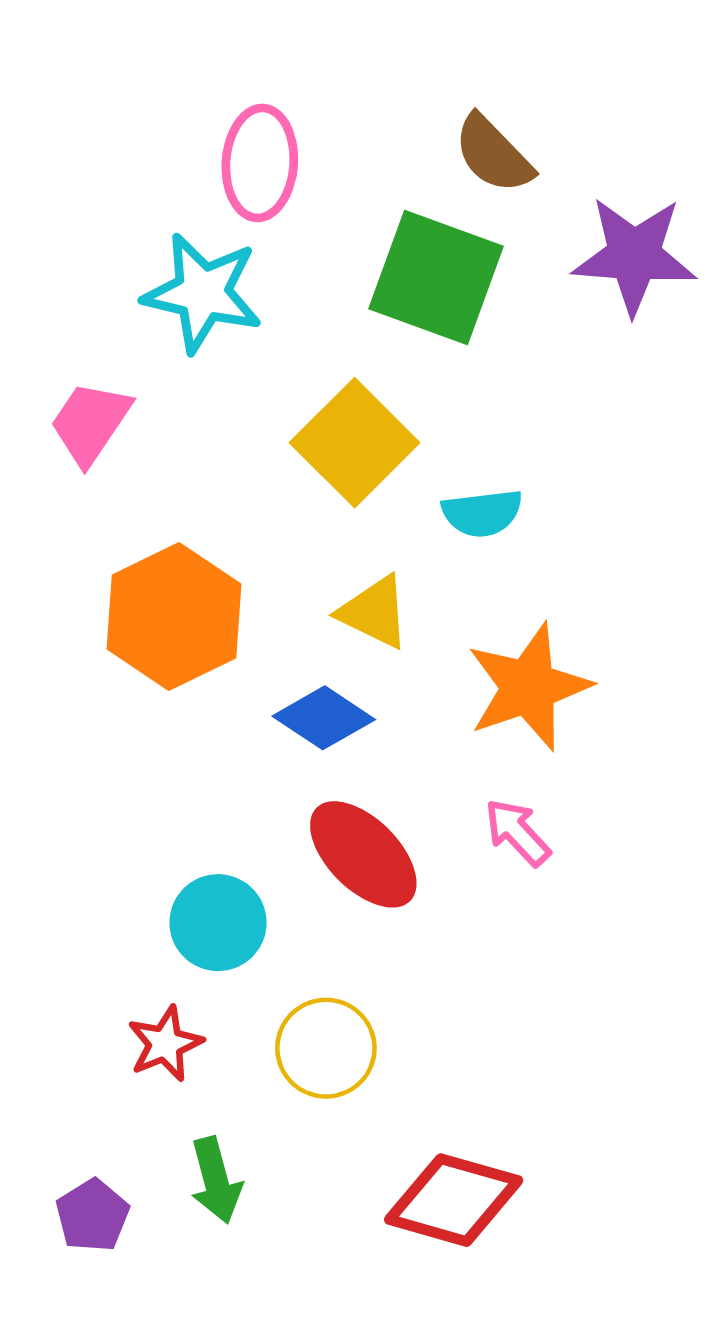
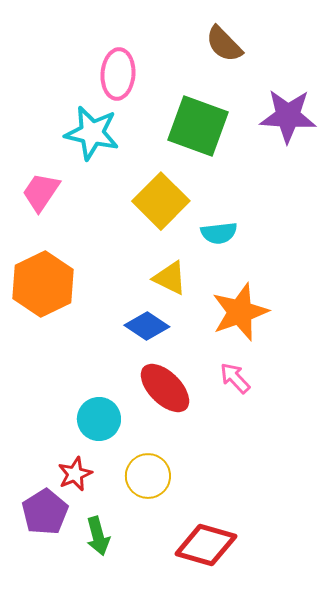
brown semicircle: (493, 154) -> (224, 44), moved
orange hexagon: (174, 617) -> (43, 284), moved
purple pentagon: (92, 1216) -> (45, 512), moved, size x1.4

